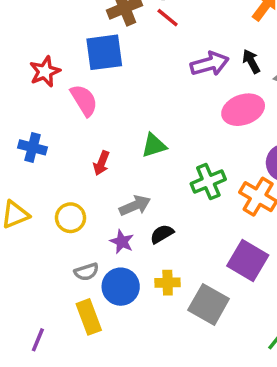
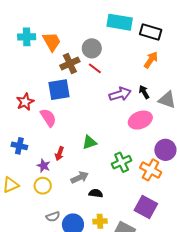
black semicircle: (162, 234) -> (96, 193), turned 40
purple star: (122, 242) -> (44, 166), moved

